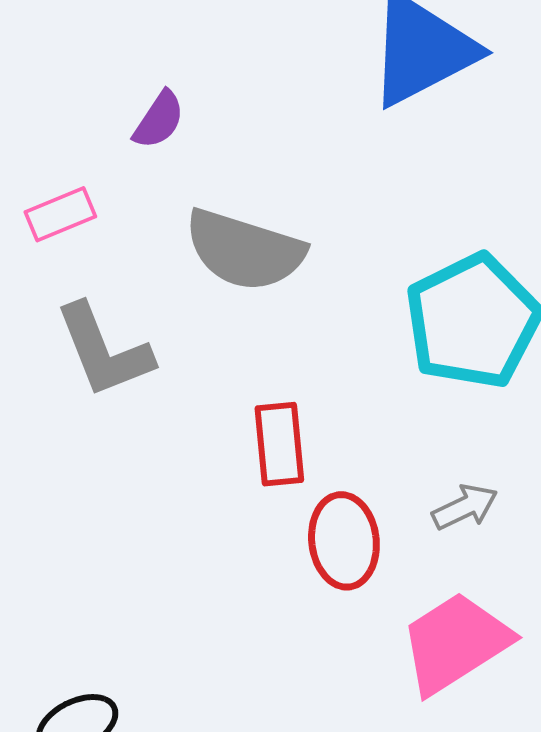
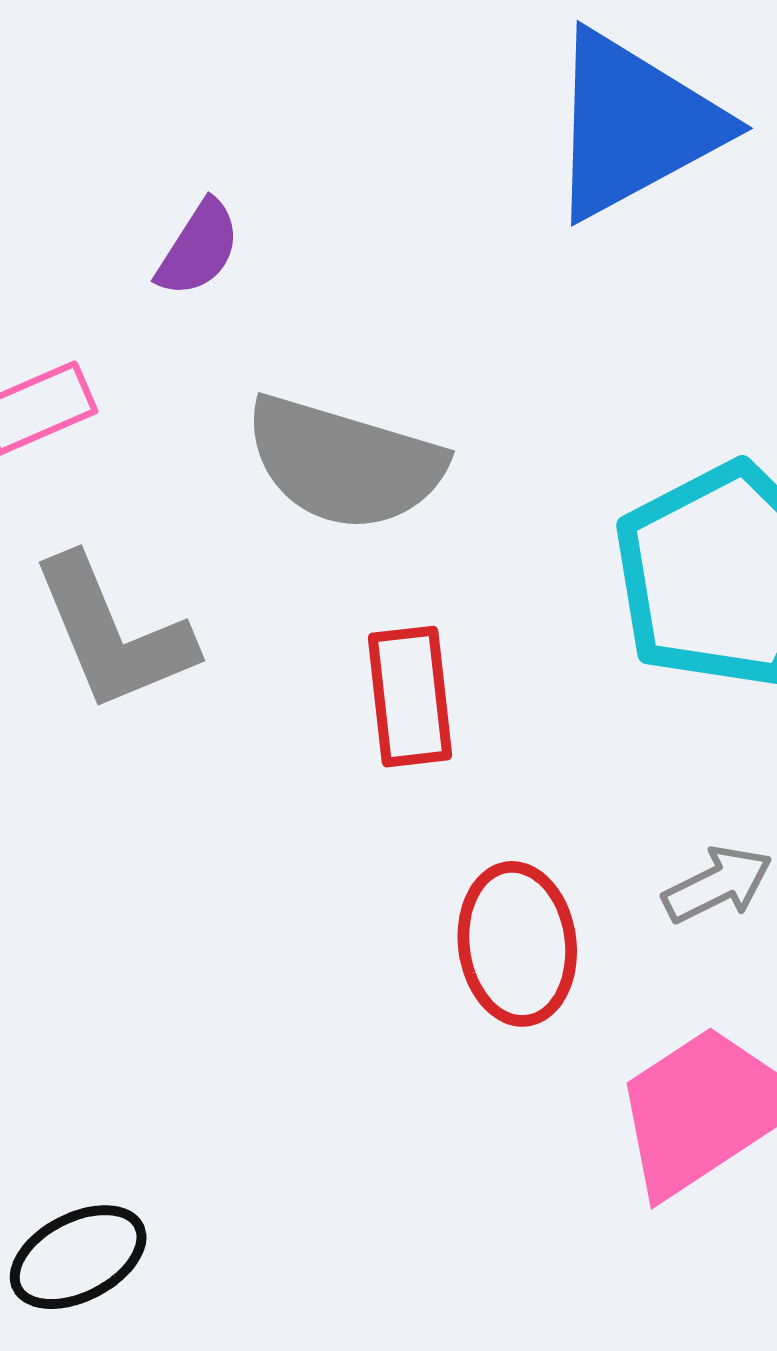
red rectangle: (279, 444) -> (410, 697), moved

